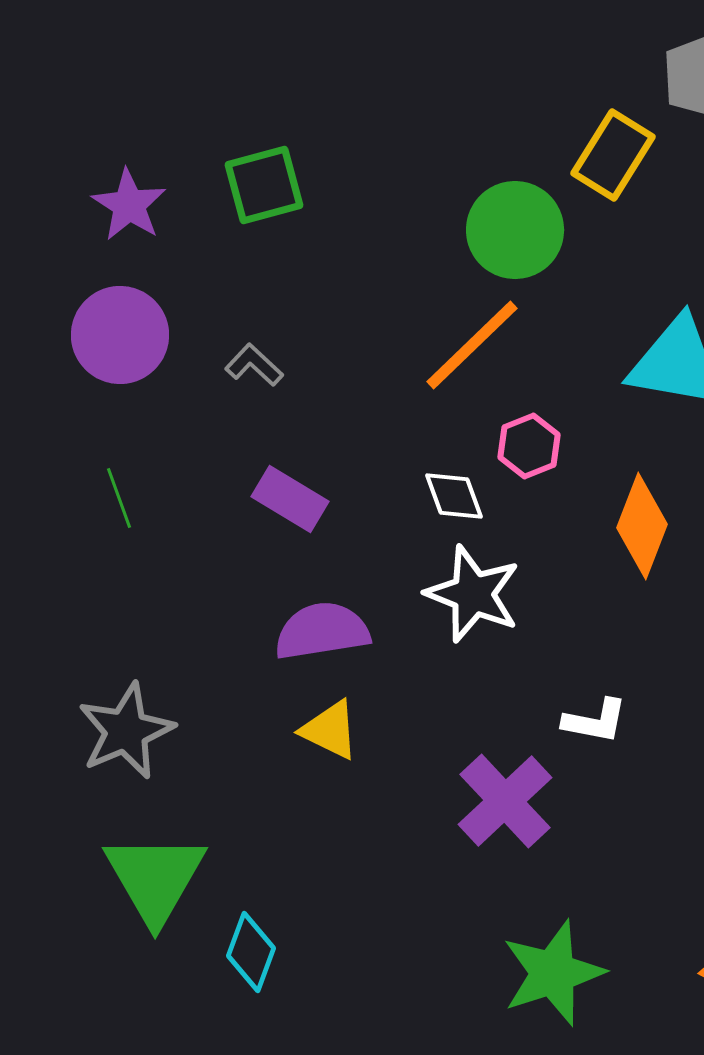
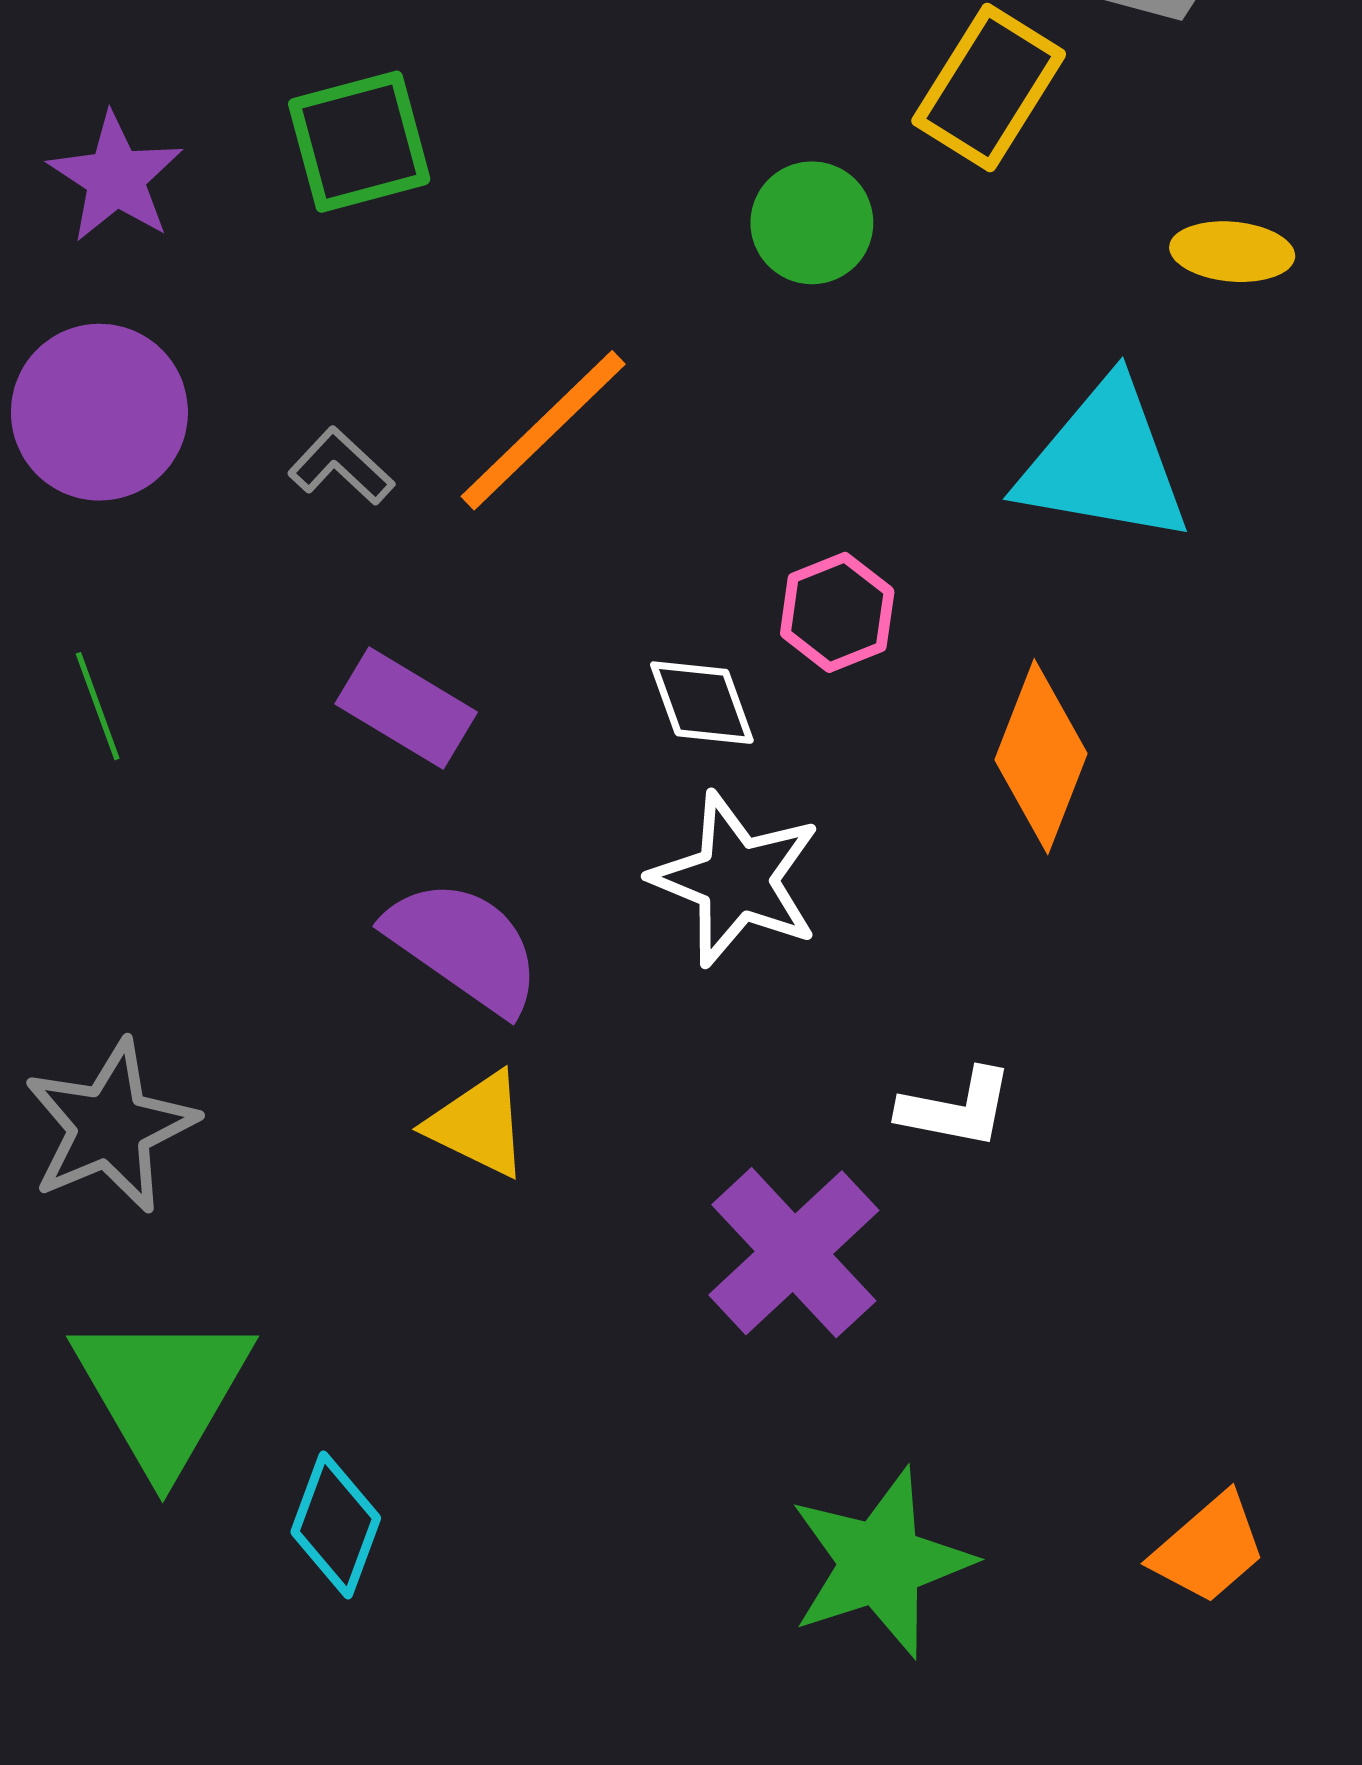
green circle: (515, 230) -> (812, 223), size x0.7
orange line: (472, 345) -> (543, 430), moved
purple semicircle: (322, 631) -> (464, 946), turned 44

